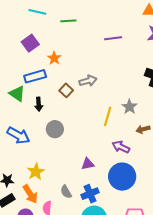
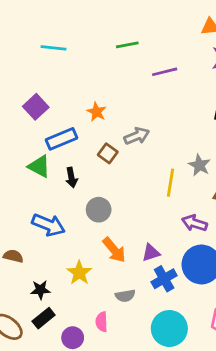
green line: (68, 21) -> (127, 45), moved
purple square: (30, 43) -> (36, 107), moved
orange star: (54, 58) -> (97, 112), moved
gray semicircle: (66, 192) -> (125, 296), turned -64
orange arrow: (30, 194) -> (114, 250), moved
blue cross: (90, 194) -> (164, 279), moved

